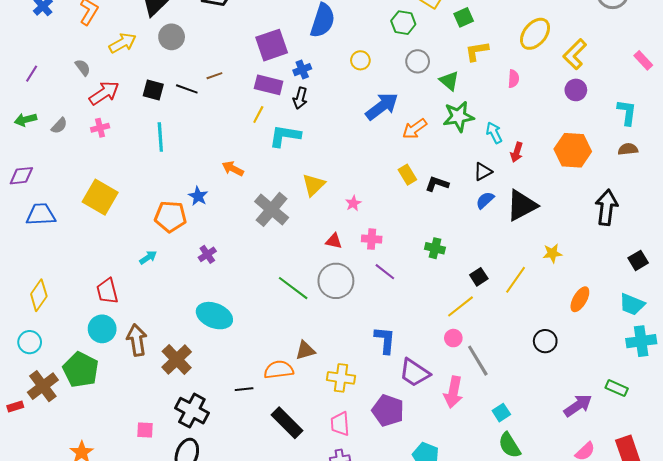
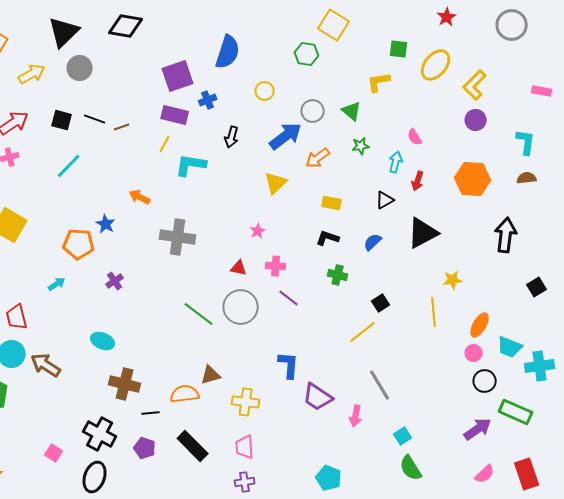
green square: (464, 17) -> (399, 49), moved, turned 30
pink rectangle: (643, 60) -> (542, 91), turned -36
gray circle: (418, 61) -> (313, 111), moved
brown line: (214, 76) -> (122, 127), moved
pink semicircle: (514, 79) -> (415, 137), moved, turned 144
black arrow: (300, 98) -> (232, 137), moved
green star: (458, 117) -> (361, 146), size x0.6
cyan arrow: (494, 133) -> (396, 162), turned 40
cyan line: (160, 137) -> (69, 166), turned 48
yellow rectangle: (407, 175) -> (332, 203), moved, turned -48
black L-shape: (437, 184) -> (328, 238), moved
yellow triangle: (313, 185) -> (276, 183), moved
blue semicircle: (485, 200) -> (373, 242), moved
gray cross: (272, 209) -> (178, 237), turned -32
yellow line: (516, 280) -> (434, 312), moved, turned -40
cyan trapezoid: (632, 304) -> (510, 347), moved
cyan ellipse: (214, 316) -> (103, 341), moved, size x0.7
pink circle: (453, 338) -> (474, 353), moved
brown arrow: (137, 340) -> (46, 365), turned -48
black circle: (545, 341) -> (485, 381), moved
brown cross: (177, 360) -> (125, 384), moved, turned -32
green rectangle: (617, 388) -> (516, 412), size x1.5
pink arrow: (453, 392) -> (356, 416), size x0.7
purple pentagon: (388, 411) -> (145, 448), moved, size x0.7
pink square: (145, 430) -> (54, 453), turned 30

